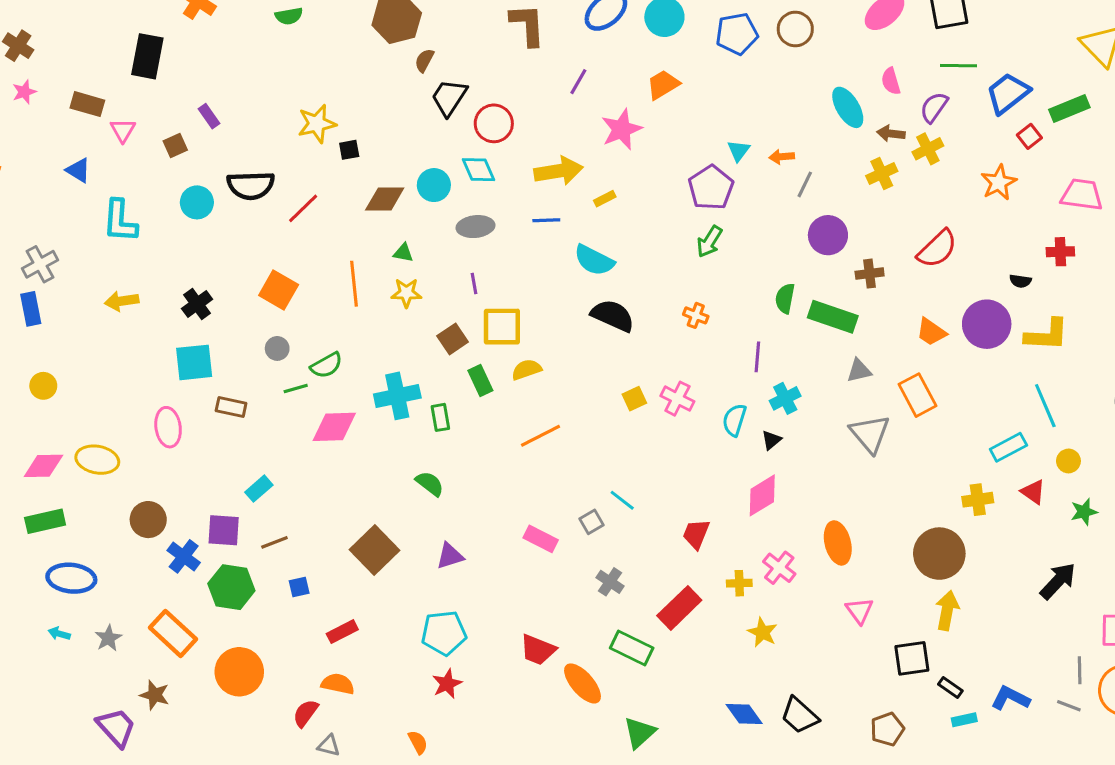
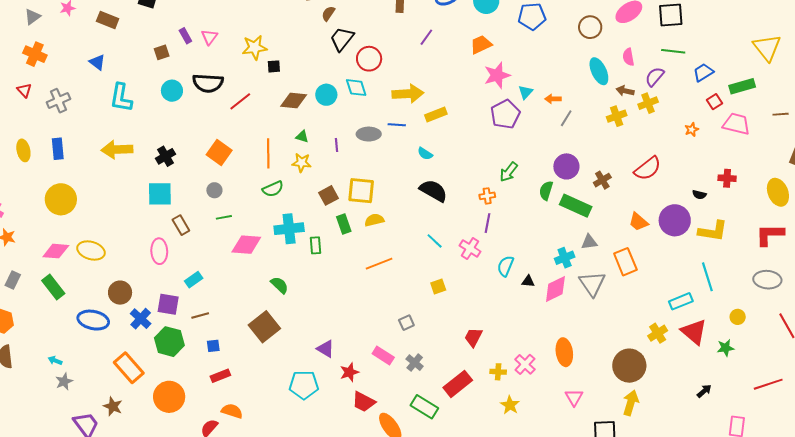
brown circle: (795, 29) -> (590, 27), moved
blue trapezoid: (1008, 93) -> (703, 72), size x0.7
pink star: (622, 129) -> (497, 75), moved
pink triangle: (123, 130) -> (209, 37), moved
orange star: (999, 183) -> (692, 130), size x0.6
pink trapezoid: (1082, 195) -> (736, 124), moved
yellow rectangle: (605, 199) -> (436, 115), size x1.5
gray ellipse: (476, 227) -> (369, 134), moved
purple circle: (828, 235) -> (566, 166), moved
green arrow: (709, 242) -> (509, 172), moved
cyan semicircle: (594, 260) -> (425, 154), size x0.6
gray cross: (40, 264) -> (58, 101), moved
brown cross: (870, 274) -> (602, 180), turned -30
purple line: (474, 283) -> (336, 145), moved
yellow arrow: (122, 301) -> (117, 150), size x1.4
orange cross: (696, 315) -> (487, 196), turned -35
purple line: (757, 357) -> (488, 223), moved
green semicircle: (326, 365) -> (273, 189), moved
yellow circle: (43, 386) -> (61, 199), size x1.8
cyan cross: (785, 398) -> (565, 258), moved
yellow square: (634, 399) -> (438, 287), moved
brown rectangle: (231, 407) -> (181, 225), turned 42
pink ellipse: (168, 427) -> (159, 251), moved
black triangle: (771, 440) -> (528, 281), turned 40
yellow circle: (1068, 461) -> (738, 317), moved
green semicircle: (430, 484) -> (280, 285), moved
red triangle: (1033, 492) -> (694, 332), size x1.6
pink diamond: (762, 495) -> (555, 289), moved
cyan line: (622, 500) -> (435, 241), moved
yellow cross: (978, 500) -> (658, 333), turned -30
green rectangle: (45, 521) -> (53, 287), turned 60
pink rectangle: (541, 539) -> (383, 356), moved
purple triangle: (450, 556) -> (326, 349), moved, turned 42
blue ellipse: (71, 578) -> (93, 320), moved
black arrow: (1058, 581) -> (704, 391), size x0.6
red rectangle: (342, 632) -> (220, 376), moved
gray star: (108, 638) -> (64, 381), moved
red star: (447, 684) -> (349, 372), moved

